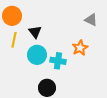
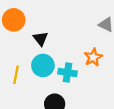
yellow line: (14, 40) -> (16, 75), moved

